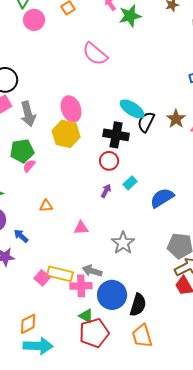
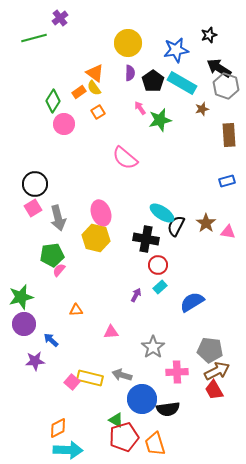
red circle: (109, 161) -> (158, 265), moved
pink cross: (81, 286) -> (177, 372), moved
black semicircle: (138, 305) -> (168, 409), turned 65
orange trapezoid: (142, 336) -> (155, 444), moved

